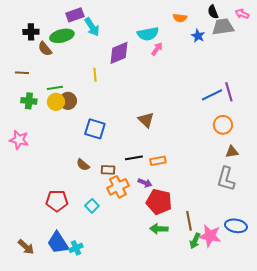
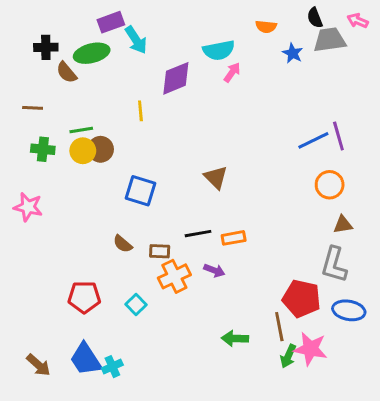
red pentagon: (159, 202) -> (302, 299), moved
blue ellipse: (236, 226) -> (349, 310), moved

